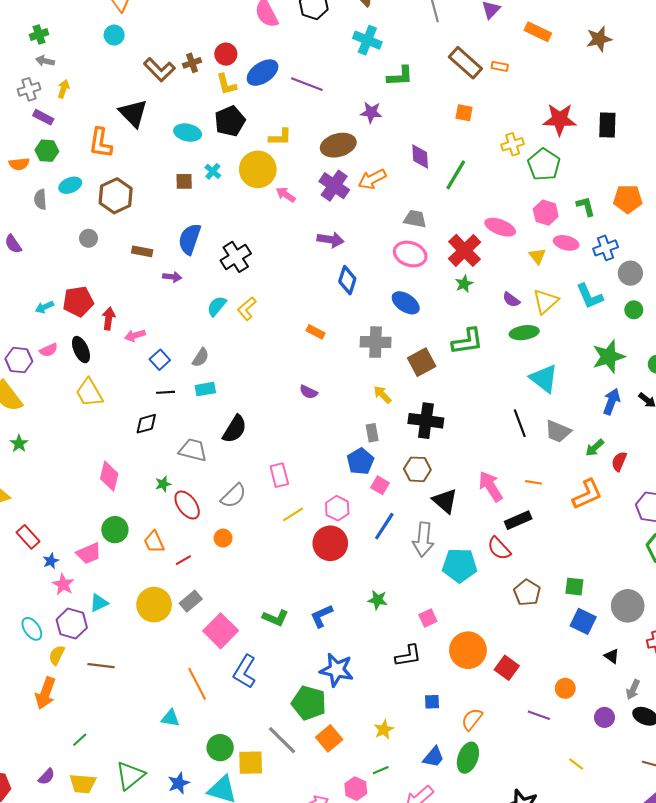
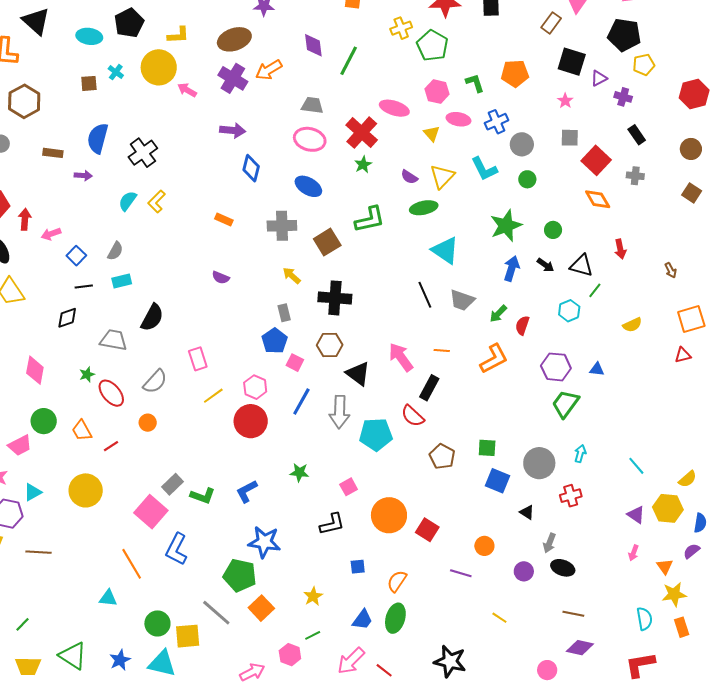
black rectangle: (518, 520) -> (429, 388), turned -35
gray rectangle: (191, 601) -> (173, 484), moved
green triangle: (130, 776) -> (73, 656), turned -44

